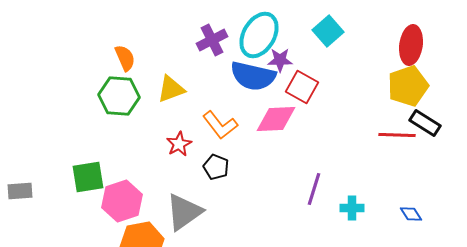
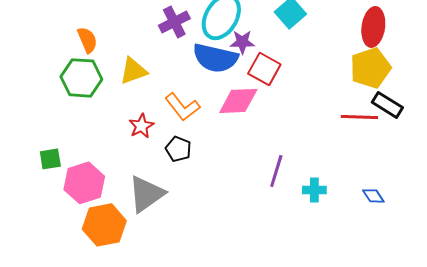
green square: (88, 177) -> (50, 159), size x0.7

